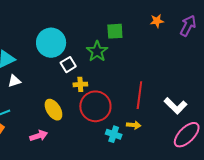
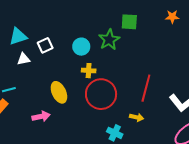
cyan circle: (51, 43) -> (81, 47), moved, size x0.6
white square: (68, 65) -> (45, 45), moved
cyan cross: (114, 134) -> (115, 133), moved

